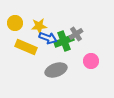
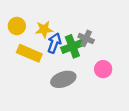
gray cross: (76, 34) -> (86, 38), turned -32
blue arrow: (48, 38) -> (54, 43), turned -90

